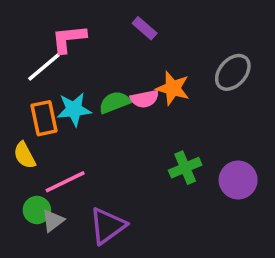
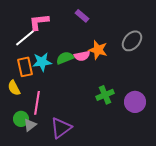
pink line: (65, 182) -> (37, 103), turned -55

